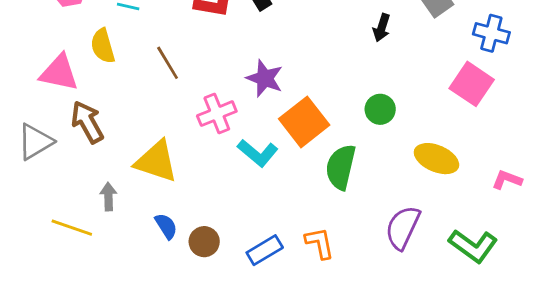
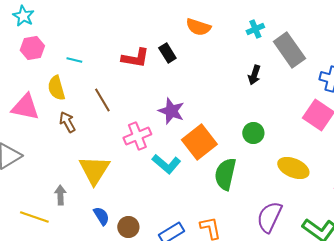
brown arrow: (87, 122) -> (67, 122), moved, size x0.7
yellow triangle: (156, 161) -> (94, 170), turned 44

